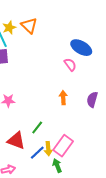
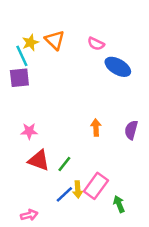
pink semicircle: (70, 65) -> (96, 44), moved, turned 152
red triangle: (16, 141) -> (39, 160), moved
green arrow: (57, 166) -> (119, 204), moved

